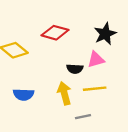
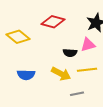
yellow arrow: (64, 93) -> (61, 74), turned 132

